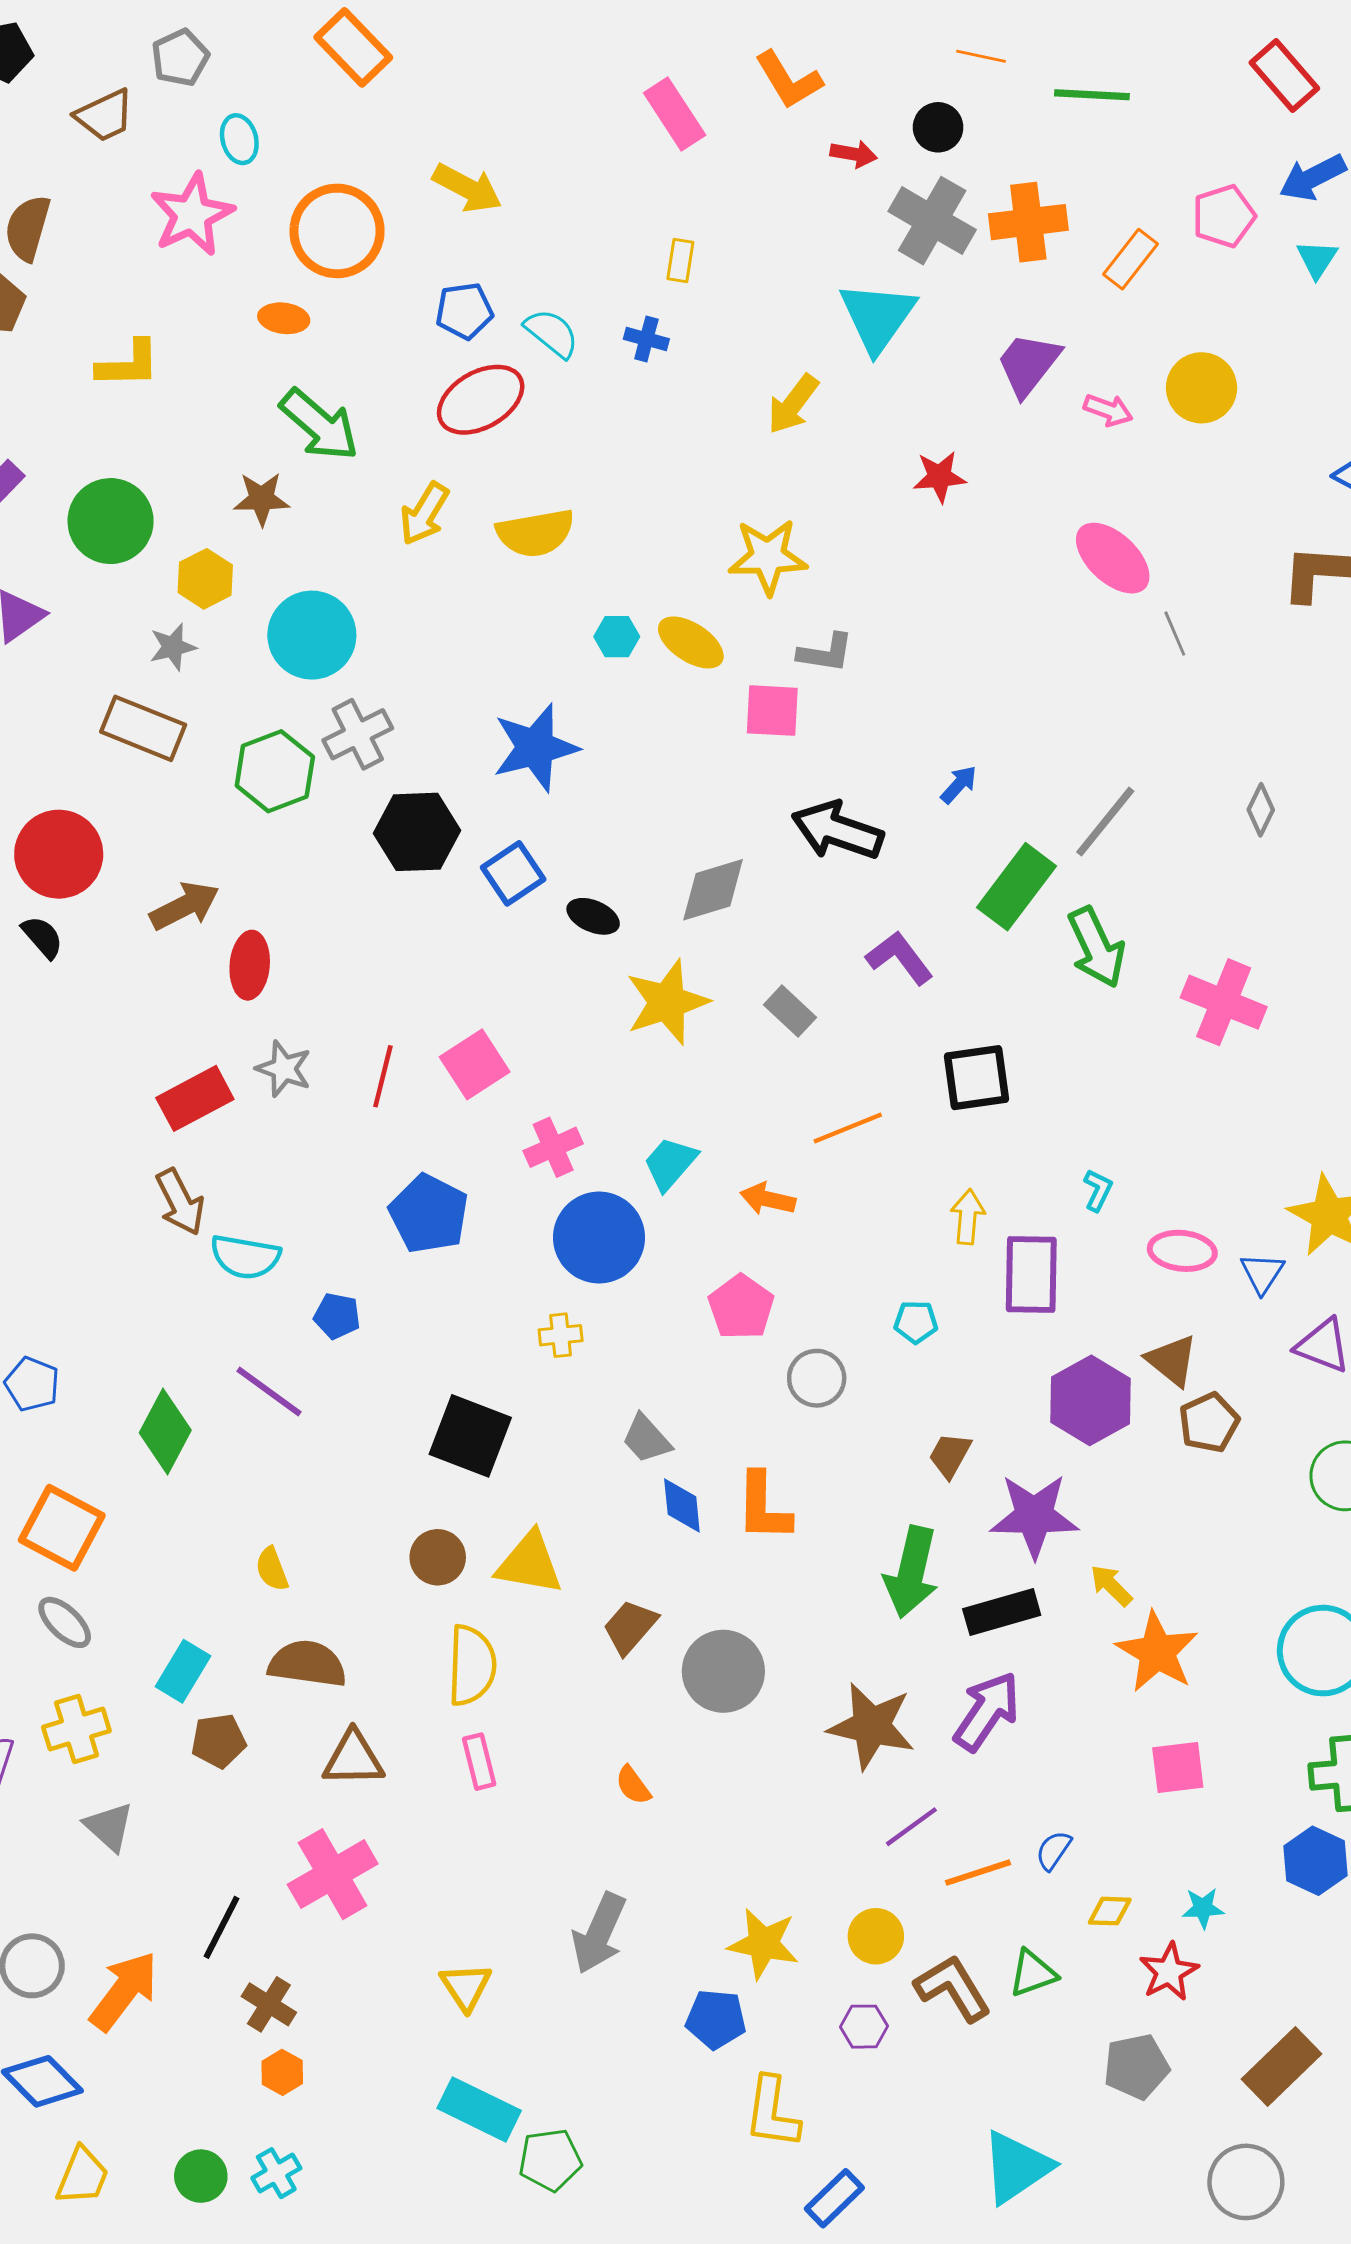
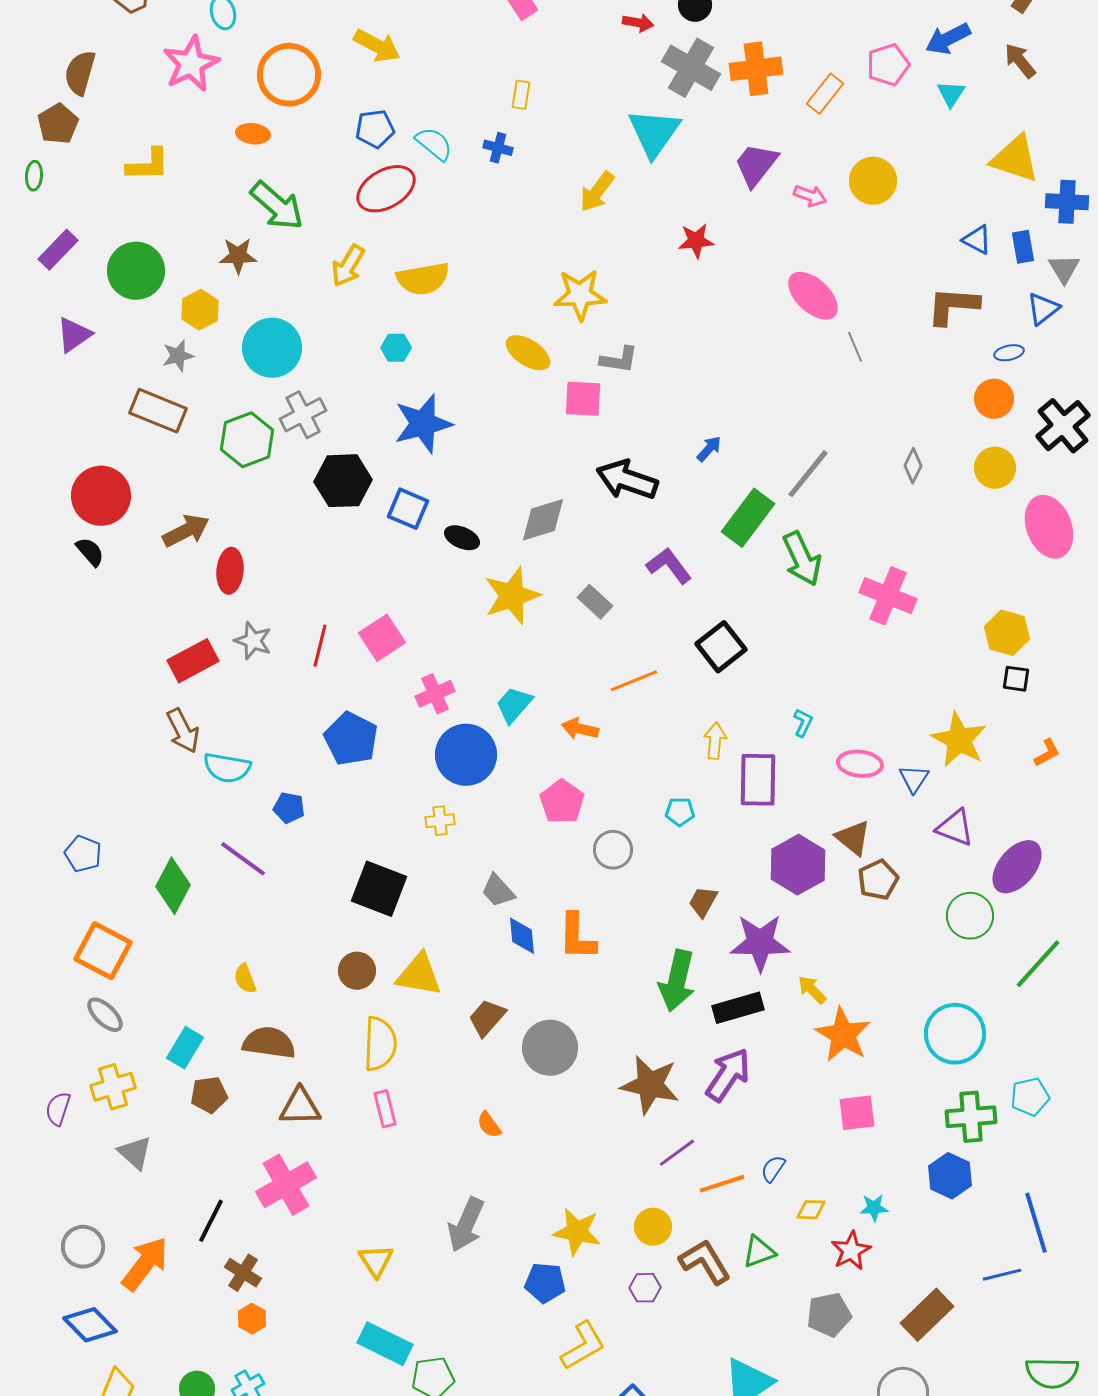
cyan hexagon: (617, 637) -> (396, 348), moved
blue square: (513, 873) -> (408, 509), turned -33
black square: (977, 1078) -> (721, 647), turned -30
yellow L-shape: (772, 2112) -> (583, 1346), turned -128

